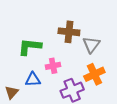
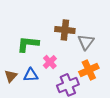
pink cross: (53, 66) -> (50, 62), turned -32
brown triangle: (12, 92) -> (11, 76), moved

